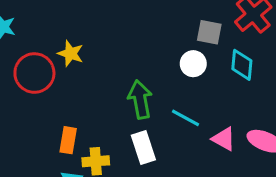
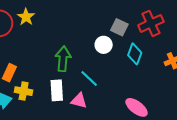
pink triangle: (224, 139) -> (79, 101), moved, turned -30

